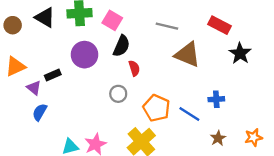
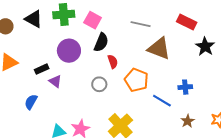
purple triangle: (34, 88) -> (55, 81), moved
orange pentagon: (156, 108) -> (136, 80), moved

